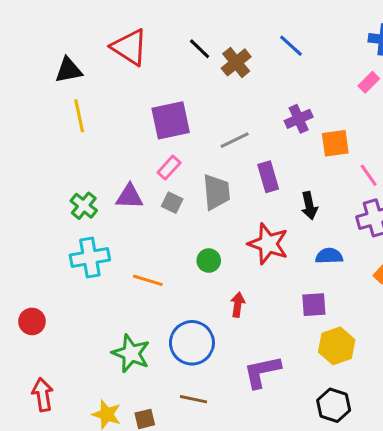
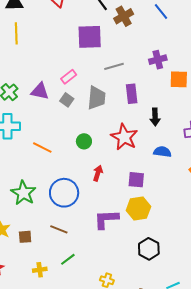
purple square: (171, 120) -> (90, 37), moved
purple square: (314, 305) -> (136, 180), moved
yellow hexagon: (337, 346) -> (138, 209), moved

